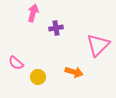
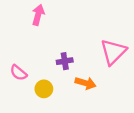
purple cross: (56, 28) -> (65, 61), moved

